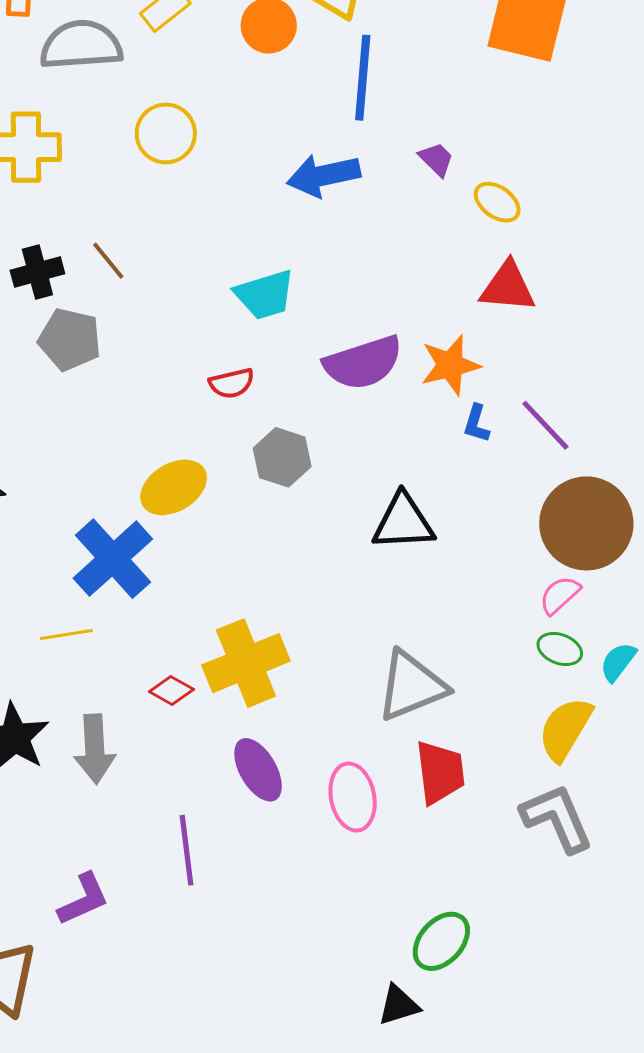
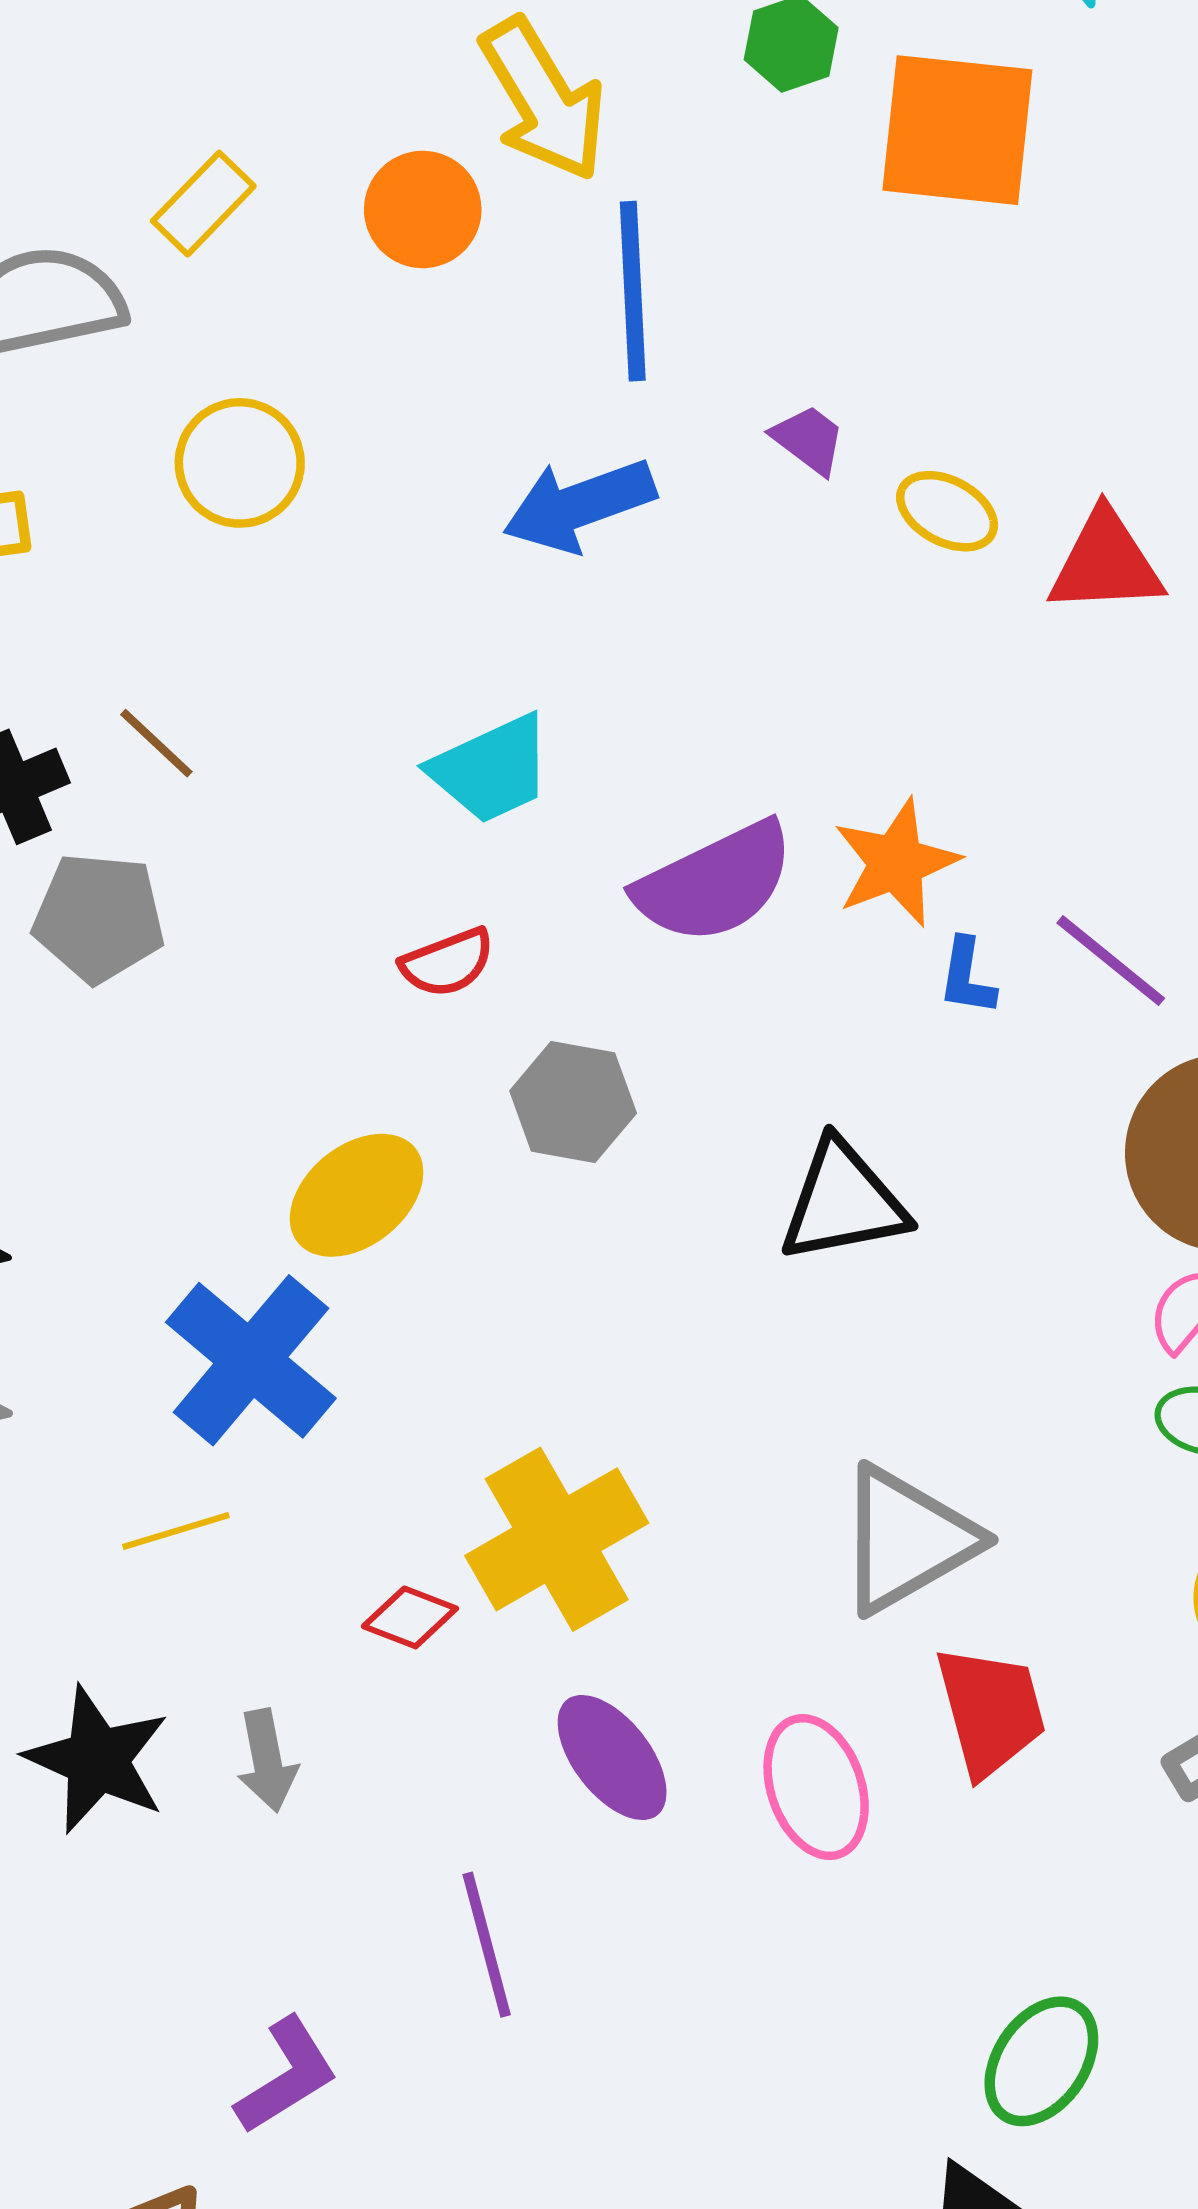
red triangle: (508, 287) -> (1106, 563), moved
gray arrow: (95, 749) -> (267, 1761), size x0.7

